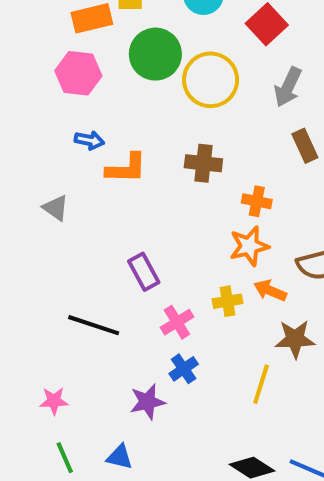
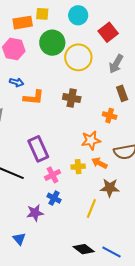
orange cross: (257, 201) -> (110, 116), moved
purple rectangle: (144, 272) -> (38, 149), size x1.4
blue cross: (184, 369) -> (54, 198), turned -32
blue triangle: (120, 457) -> (19, 239), turned 32

